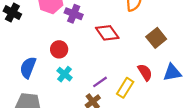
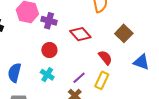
red circle: (59, 49) -> (49, 50), moved
red semicircle: (145, 72) -> (105, 58), moved
blue triangle: (172, 72) -> (141, 62), turned 36

